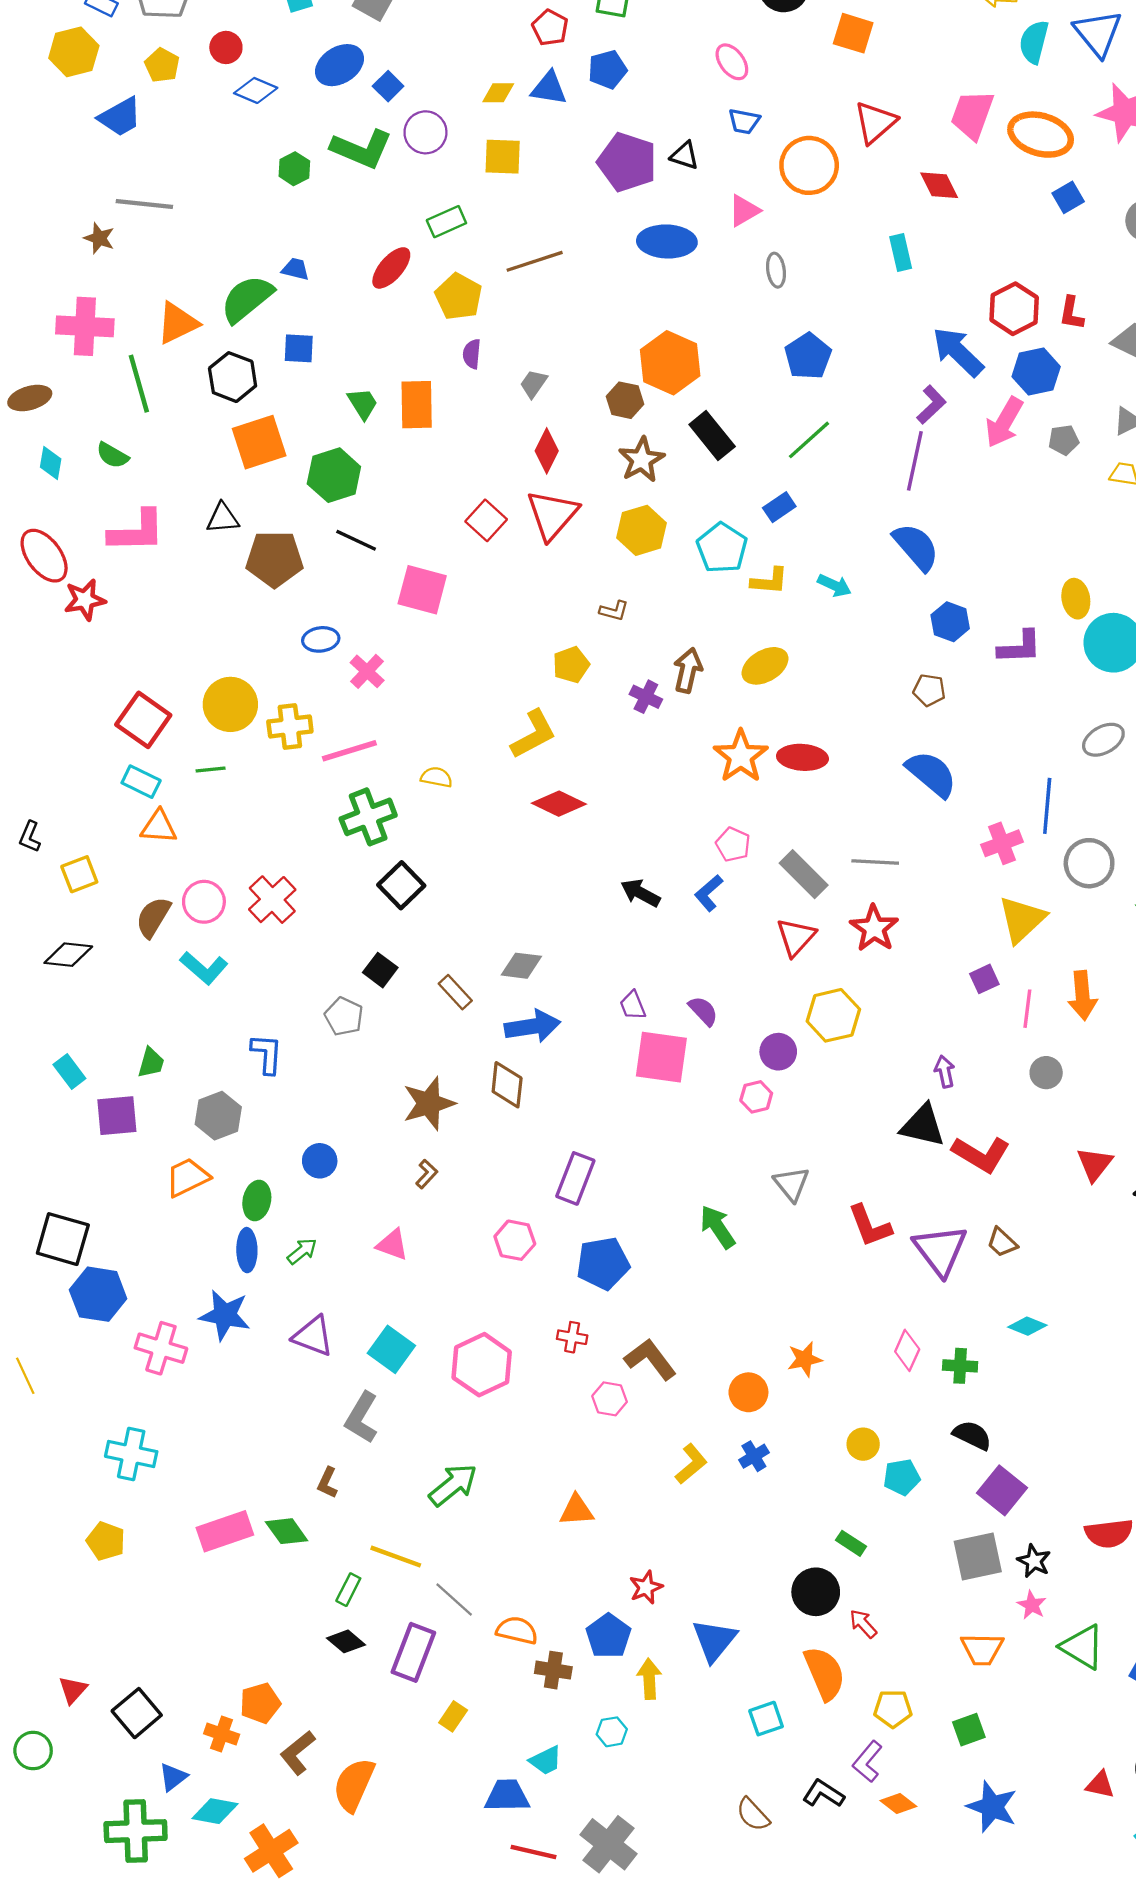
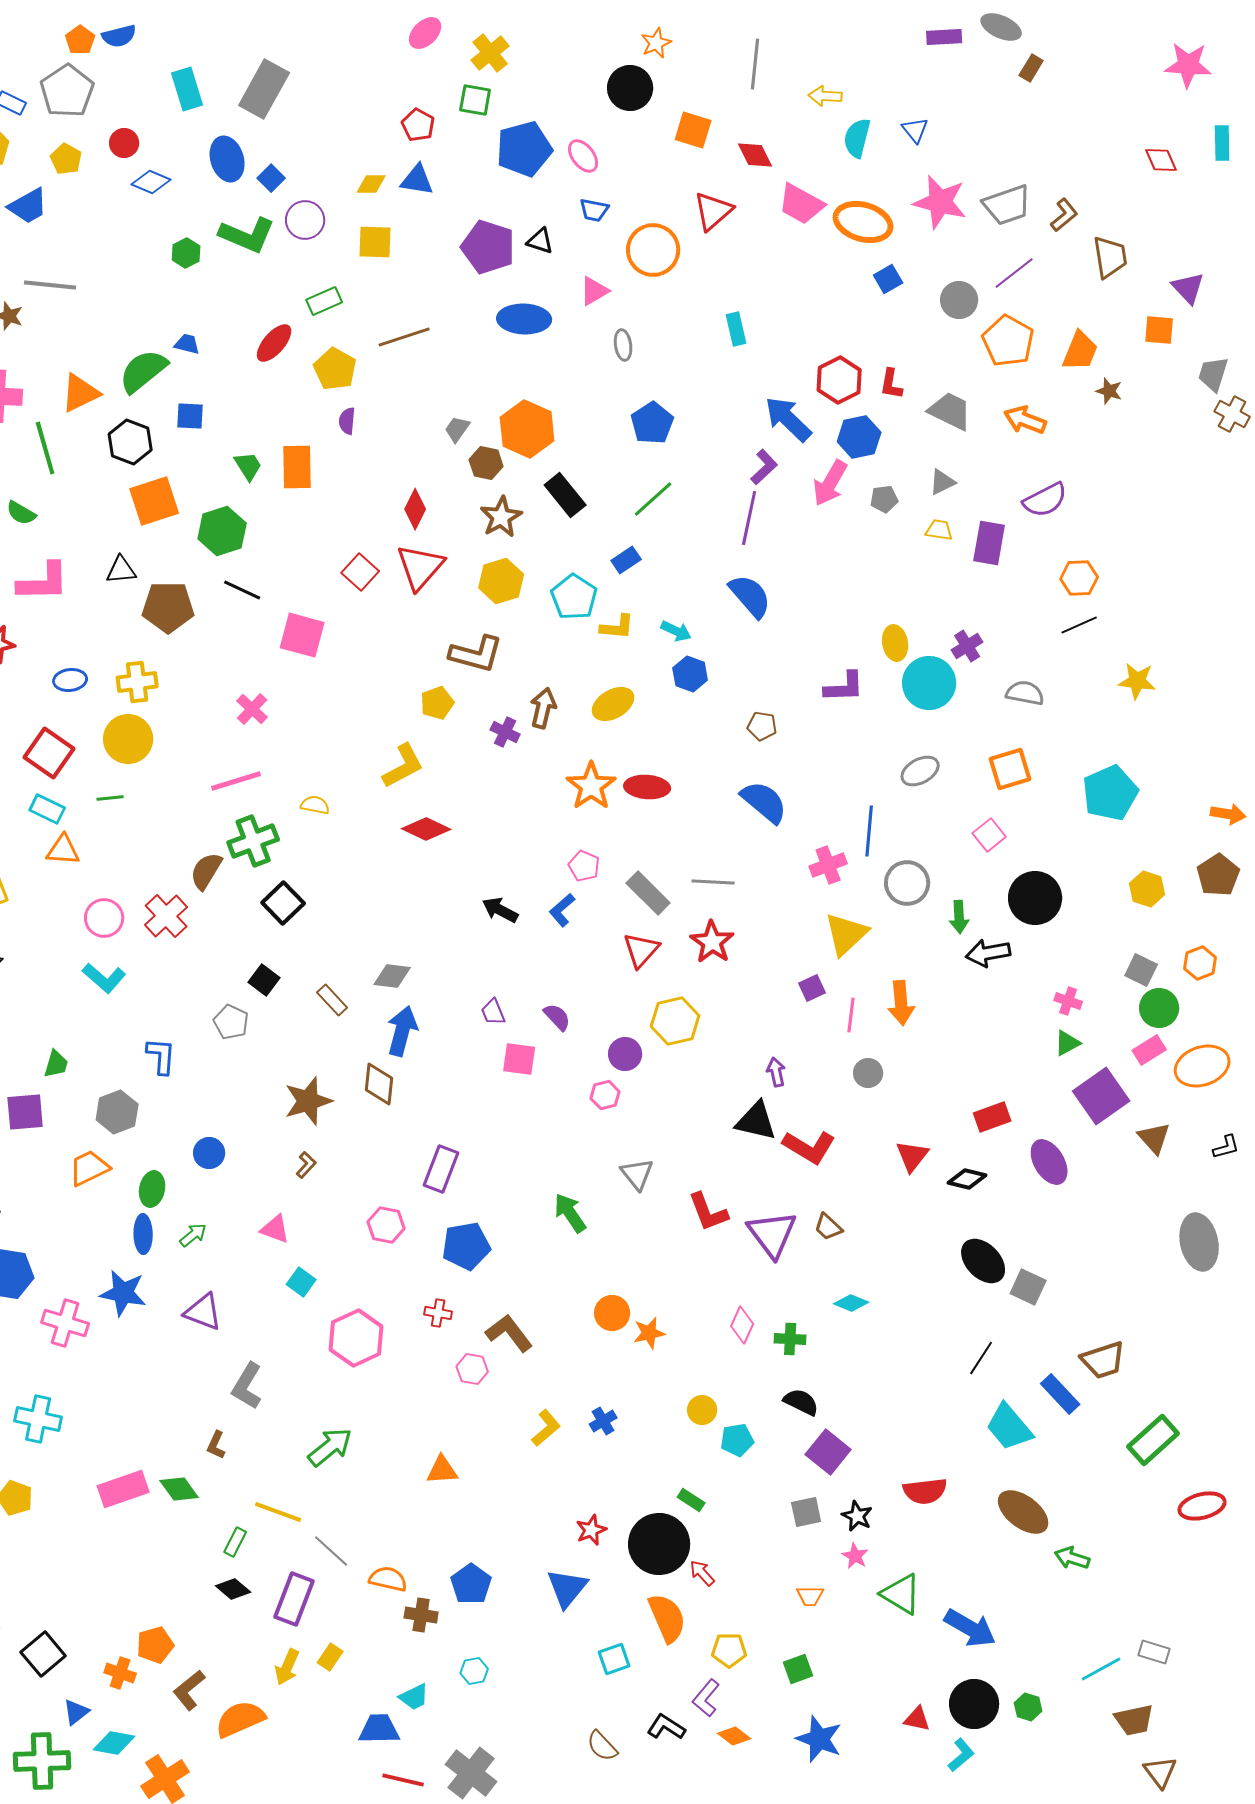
blue triangle: (1098, 33) -> (915, 130), size x0.6
blue ellipse: (340, 65) -> (227, 159), turned -75
blue pentagon: (607, 70) -> (524, 149), moved, size x1.6
pink trapezoid: (972, 115) -> (801, 204), turned -81
red diamond: (939, 185) -> (755, 155), moved
gray trapezoid: (534, 384) -> (457, 429), moved
brown L-shape: (614, 611) -> (476, 654), size x2.0
blue hexagon: (950, 622) -> (690, 674), moved
blue ellipse: (321, 639) -> (70, 680), moved
yellow cross: (290, 726) -> (137, 682), moved
brown semicircle: (153, 917) -> (206, 871), moved
blue arrow: (532, 1026) -> (402, 1031), turned -66
pink square: (661, 1057) -> (519, 1059), size x0.7
cyan square: (391, 1349) -> (301, 1282), moved, size x0.7
orange circle: (748, 1392) -> (612, 1313), moved
gray square: (978, 1557) -> (806, 1512), size x0.7
red star: (646, 1587) -> (591, 1530), moved
black circle: (816, 1592) -> (659, 1544), size x1.4
orange trapezoid: (982, 1649) -> (810, 1596), size x0.7
yellow arrow: (649, 1679) -> (287, 1667), moved, turned -153
orange semicircle: (354, 1785) -> (240, 1719), turned 42

